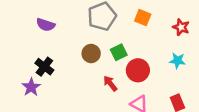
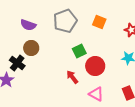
purple semicircle: (46, 25) -> (28, 25), moved
brown circle: (91, 54) -> (31, 48), moved

